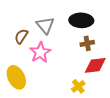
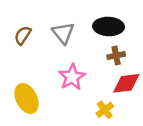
brown semicircle: (21, 36) -> (23, 35), moved
pink star: (40, 52) -> (72, 77), moved

